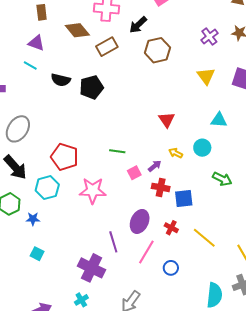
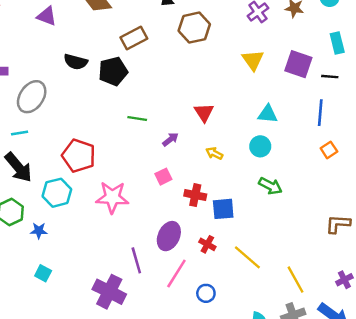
brown rectangle: (107, 47) -> (134, 38), moved
cyan line: (30, 66) -> (20, 133), moved, turned -40
gray ellipse: (18, 129) -> (32, 97), moved
cyan circle: (202, 148) -> (260, 146), moved
green line: (117, 151) -> (137, 118), moved
purple arrow: (155, 166) -> (170, 139), moved

